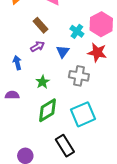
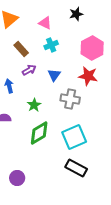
brown rectangle: (40, 25) -> (21, 49), moved
cyan cross: (77, 31) -> (51, 45), moved, turned 32
black rectangle: (65, 146) -> (76, 168), moved, turned -30

